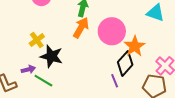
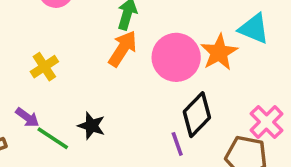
orange star: (135, 46) -> (219, 52), moved
black star: (51, 56) -> (91, 126), moved, size x0.7
purple arrow: (28, 69) -> (27, 117), turned 48

